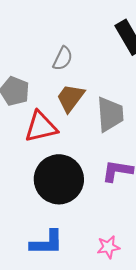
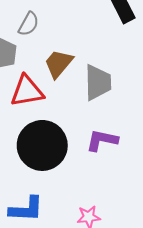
gray semicircle: (63, 58) -> (29, 24), moved

